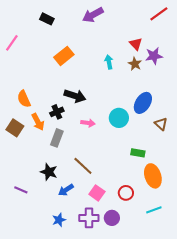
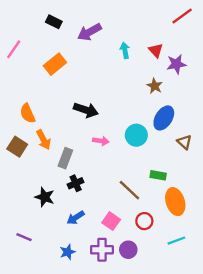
purple arrow: (93, 15) -> (89, 32), moved
orange rectangle: (64, 56) -> (55, 64), moved
cyan arrow: (109, 62) -> (125, 50), moved
brown star: (135, 64) -> (155, 86), moved
black cross: (57, 112) -> (76, 183), moved
brown line: (83, 166) -> (129, 190), moved
black star: (49, 172) -> (45, 197), moved
purple line: (21, 190) -> (24, 237), moved

